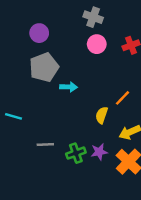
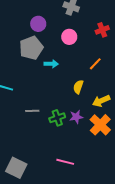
purple circle: (39, 33) -> (38, 24), moved
pink circle: (97, 44) -> (69, 37), moved
orange line: (122, 98) -> (95, 64), moved

